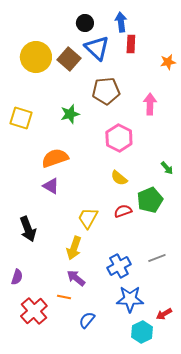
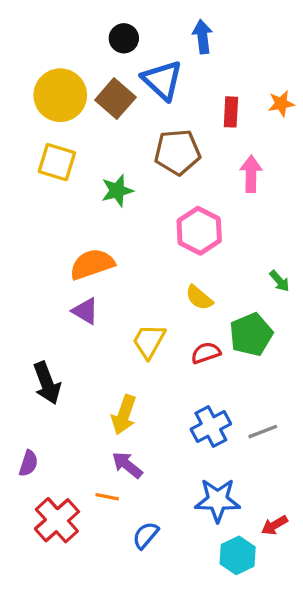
black circle: (85, 23) -> (124, 38), moved
red rectangle: (131, 44) -> (231, 112), moved
yellow square: (21, 118) -> (57, 162), moved
yellow trapezoid: (88, 218) -> (149, 341), moved
blue cross: (119, 266) -> (211, 427), moved

